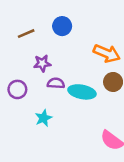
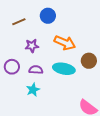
orange arrow: (107, 53) -> (65, 43), moved
purple semicircle: (56, 83) -> (36, 70), moved

